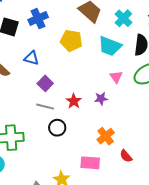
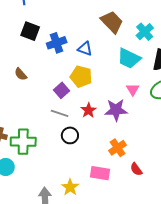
blue cross: (38, 19) -> (57, 43), moved
yellow pentagon: (71, 41) -> (81, 77), moved
blue triangle: (31, 58) -> (85, 49), moved
purple star: (101, 99) -> (116, 110), size x1.6

